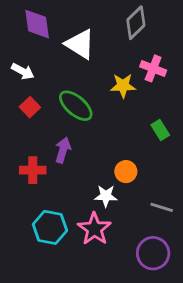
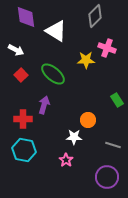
green rectangle: (160, 130) -> (117, 100), moved
cyan hexagon: (50, 227) -> (24, 150), moved
pink star: (94, 229) -> (66, 160), size x0.6

